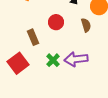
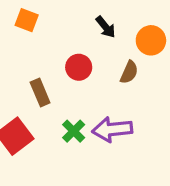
brown semicircle: (86, 25) -> (129, 72), turned 40

